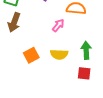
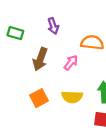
brown arrow: (14, 22) -> (40, 59), moved

